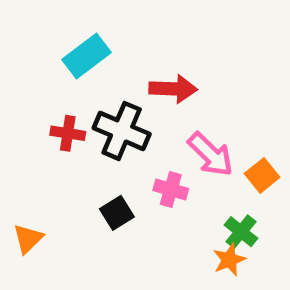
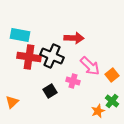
cyan rectangle: (86, 56) -> (20, 35), moved, turned 48
red cross: (68, 133) -> (29, 57), size x1.6
green cross: (241, 232) -> (112, 101), moved

